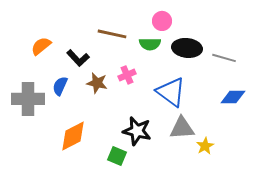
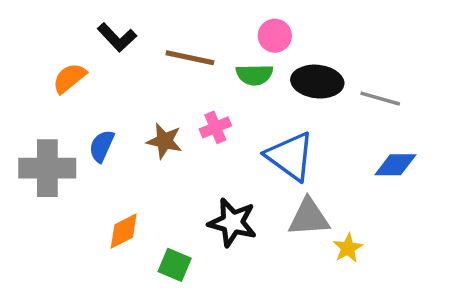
black L-shape: (78, 58) -> (117, 37), moved
orange diamond: (73, 136) -> (124, 231), size x0.7
green square: (117, 156) -> (175, 265), moved

